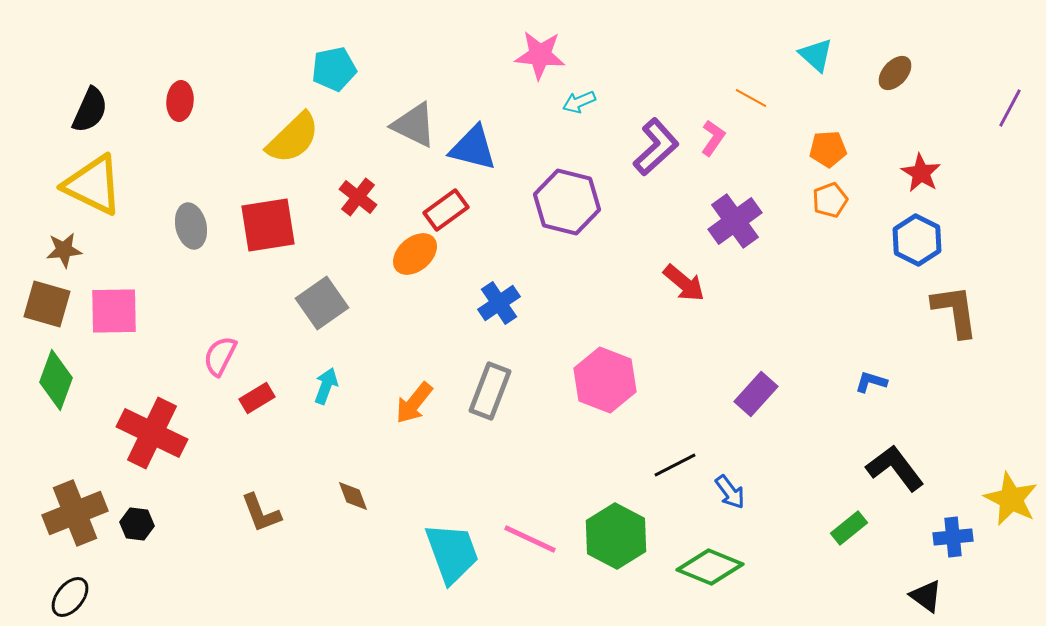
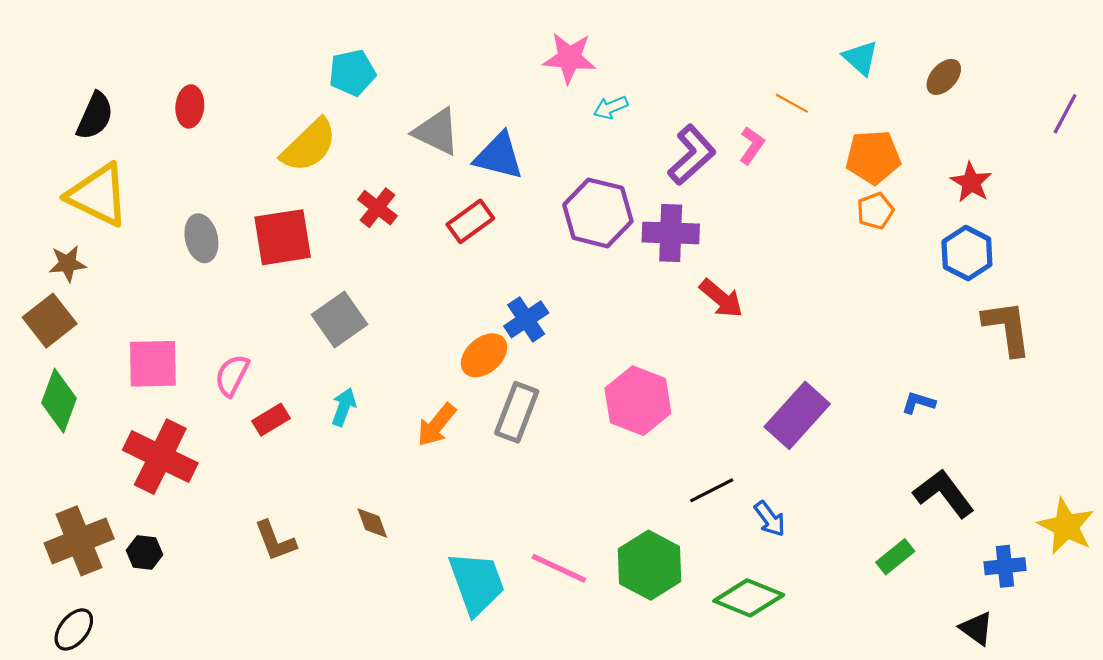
orange pentagon: (828, 149) -> (873, 157), size x1.4
purple cross: (735, 221) -> (671, 233), moved, turned 38
orange ellipse: (415, 254) -> (484, 355), moved
brown square: (47, 304) -> (50, 321), turned 36
pink square: (114, 311) -> (153, 364), moved
purple rectangle: (756, 394) -> (797, 415), size x1.4

